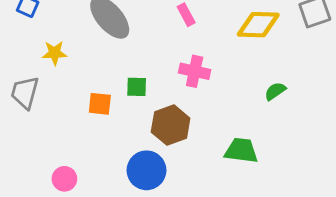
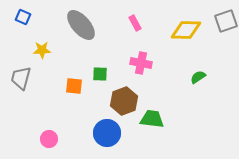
green trapezoid: (241, 151) -> (152, 119), moved

